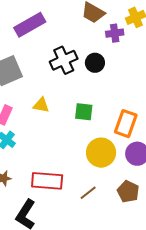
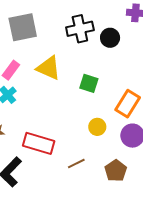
yellow triangle: (41, 105) -> (49, 68), size x1.5
yellow circle: (101, 153) -> (97, 127), size x0.6

